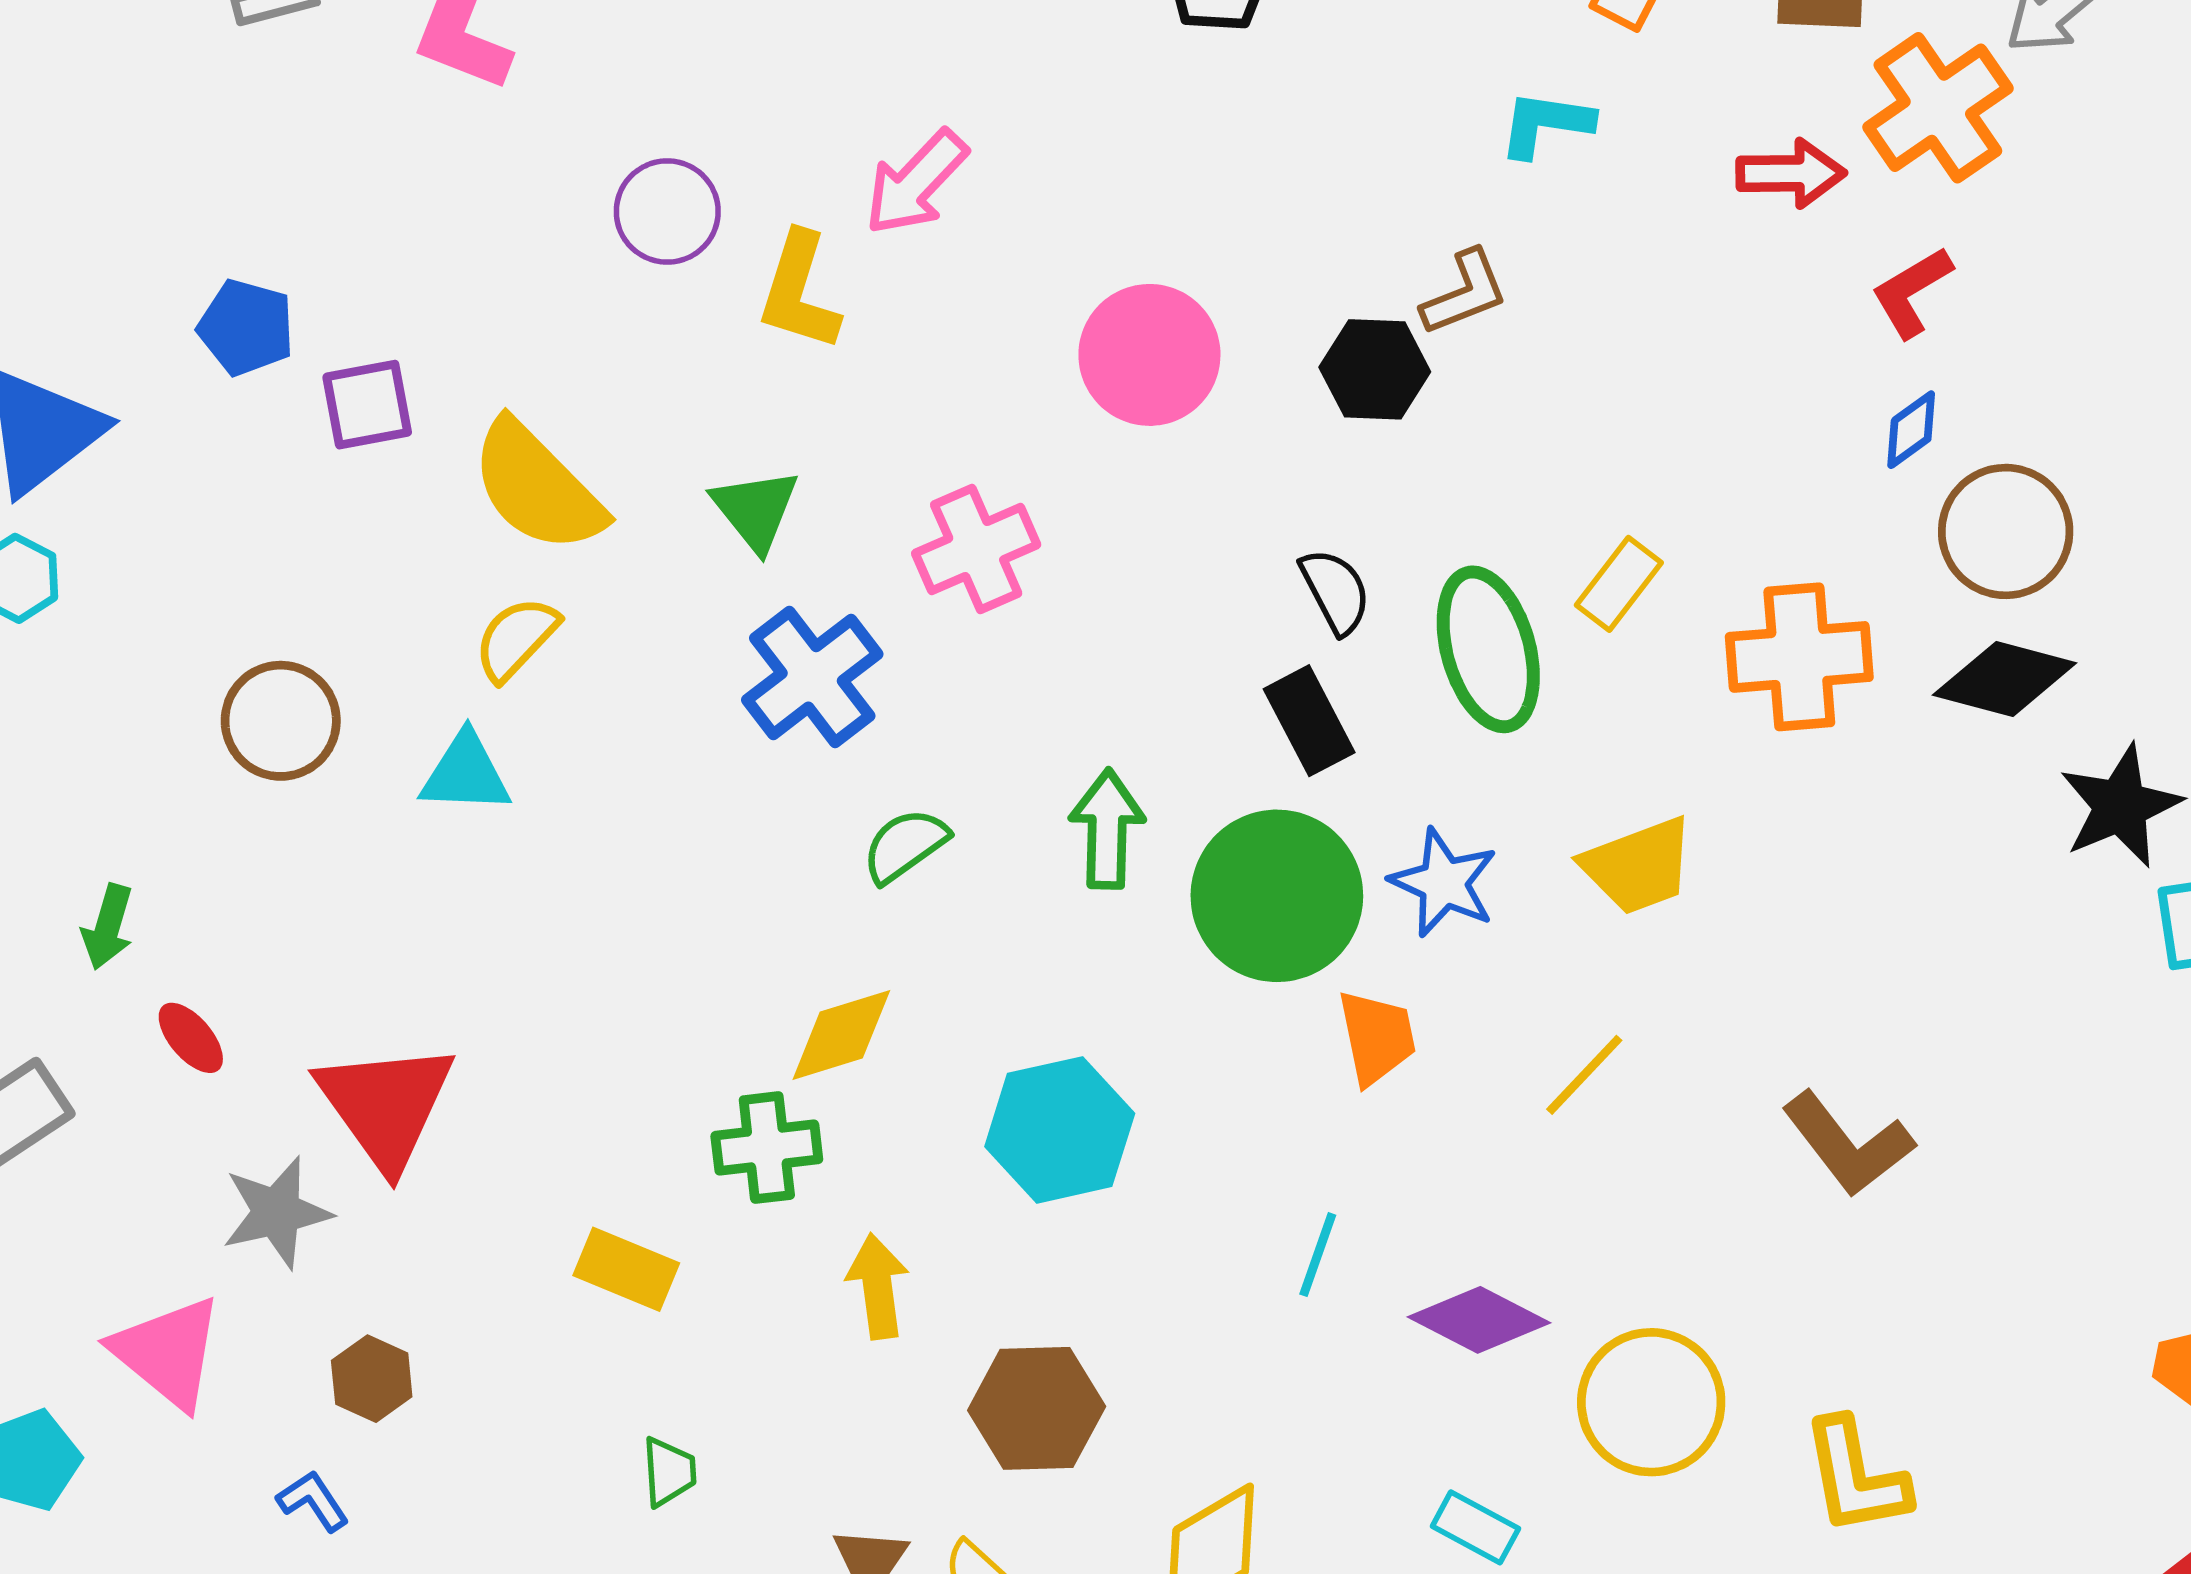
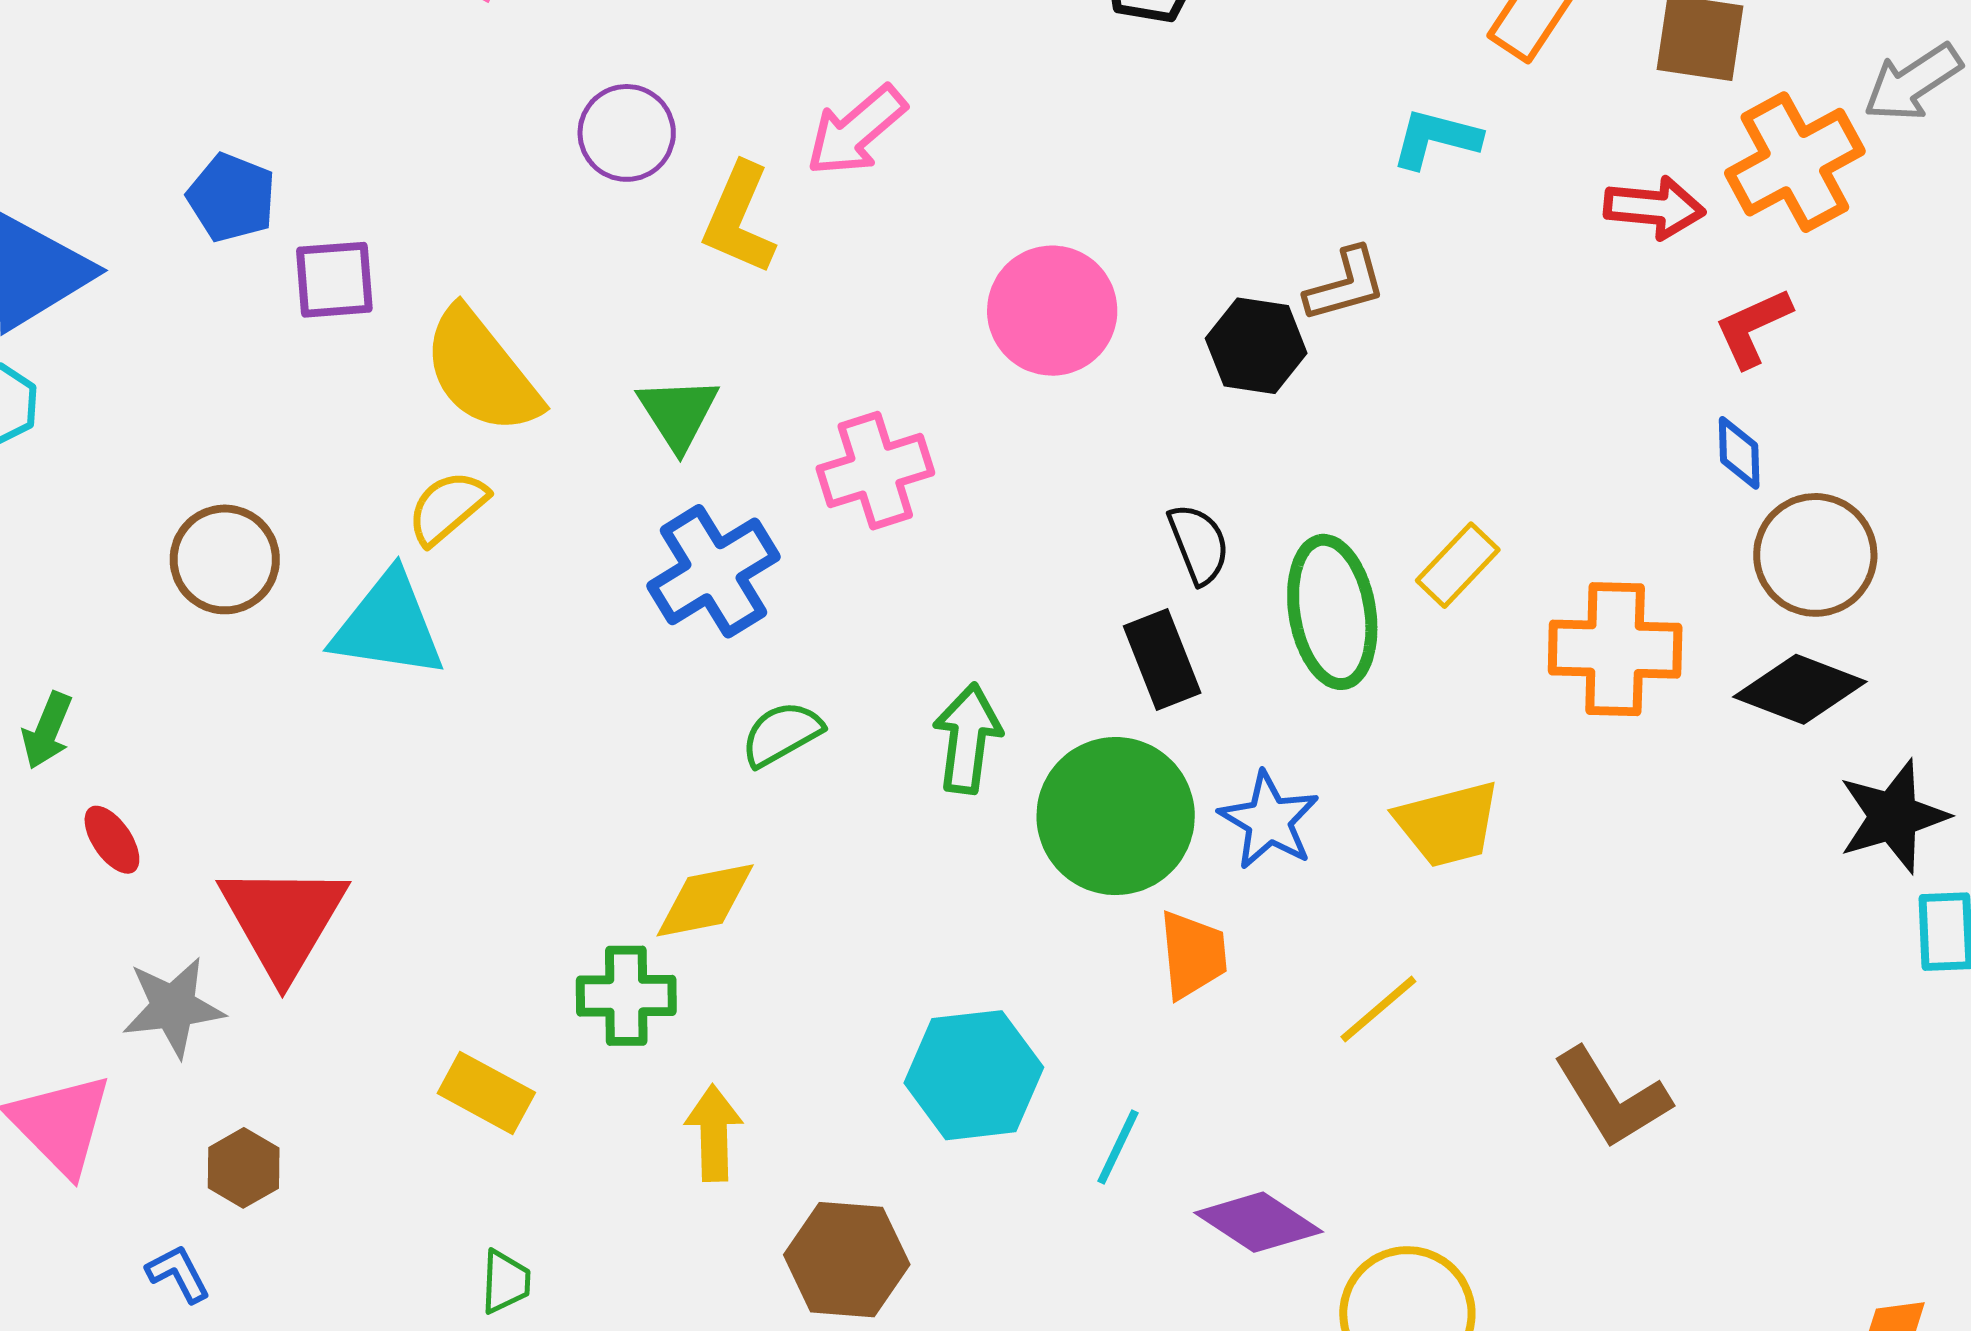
blue diamond: (1911, 430) -> (1739, 453), turned -62
cyan triangle: (466, 773) -> (388, 625), size x1.4
cyan hexagon: (1060, 1130) -> (974, 1075), moved

